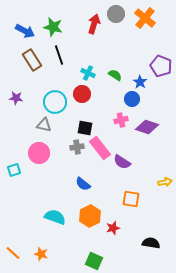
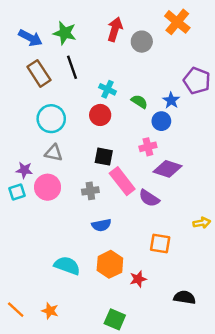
gray circle: (116, 14) -> (142, 42), moved
green semicircle: (115, 75) -> (139, 102), moved
purple star: (16, 98) -> (24, 170), moved
cyan circle: (55, 102) -> (51, 119), moved
purple diamond: (147, 127) -> (167, 169), moved
gray cross: (77, 147) -> (90, 191), moved
cyan square: (14, 170) -> (17, 192), moved
blue semicircle: (83, 184) -> (101, 225), turned -49

